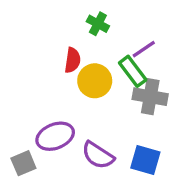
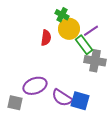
yellow circle: (95, 81) -> (69, 29), moved
blue square: (145, 160) -> (80, 101), moved
gray square: (23, 163) -> (15, 103), turned 35

